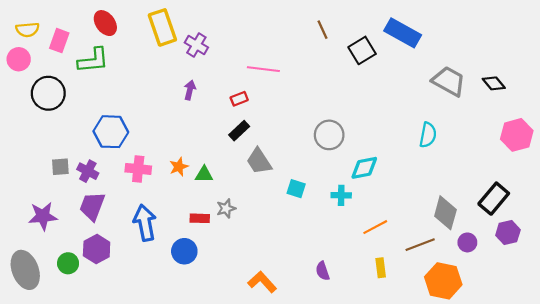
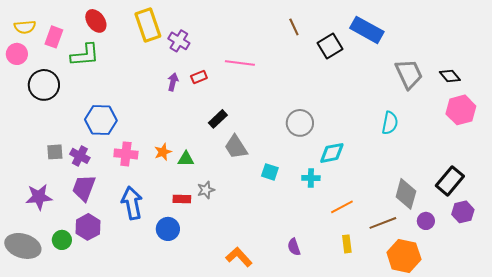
gray trapezoid: (449, 81) -> (409, 74), turned 36
red rectangle: (239, 99) -> (199, 77), moved
pink hexagon: (517, 135) -> (461, 110), moved
gray ellipse: (25, 270) -> (23, 246), turned -52

